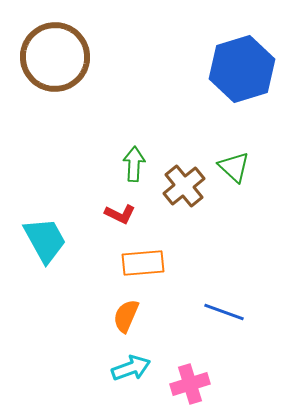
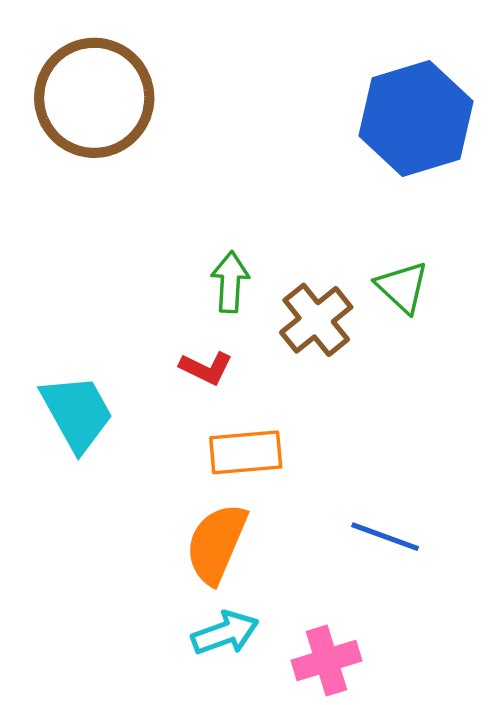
orange semicircle: (126, 316) -> (216, 544), size x1.4

